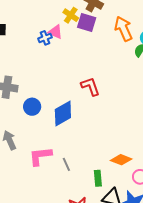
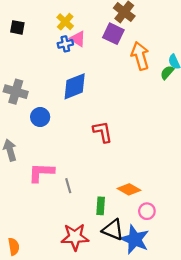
yellow cross: (71, 15) -> (65, 22), moved
orange arrow: (123, 29) -> (140, 56), moved
red L-shape: (90, 86) -> (103, 132), moved
blue diamond: (63, 113) -> (75, 86), moved

